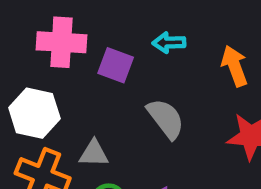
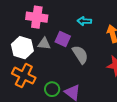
purple square: (116, 65) -> (63, 39), moved
gray triangle: (94, 153) -> (44, 44), moved

